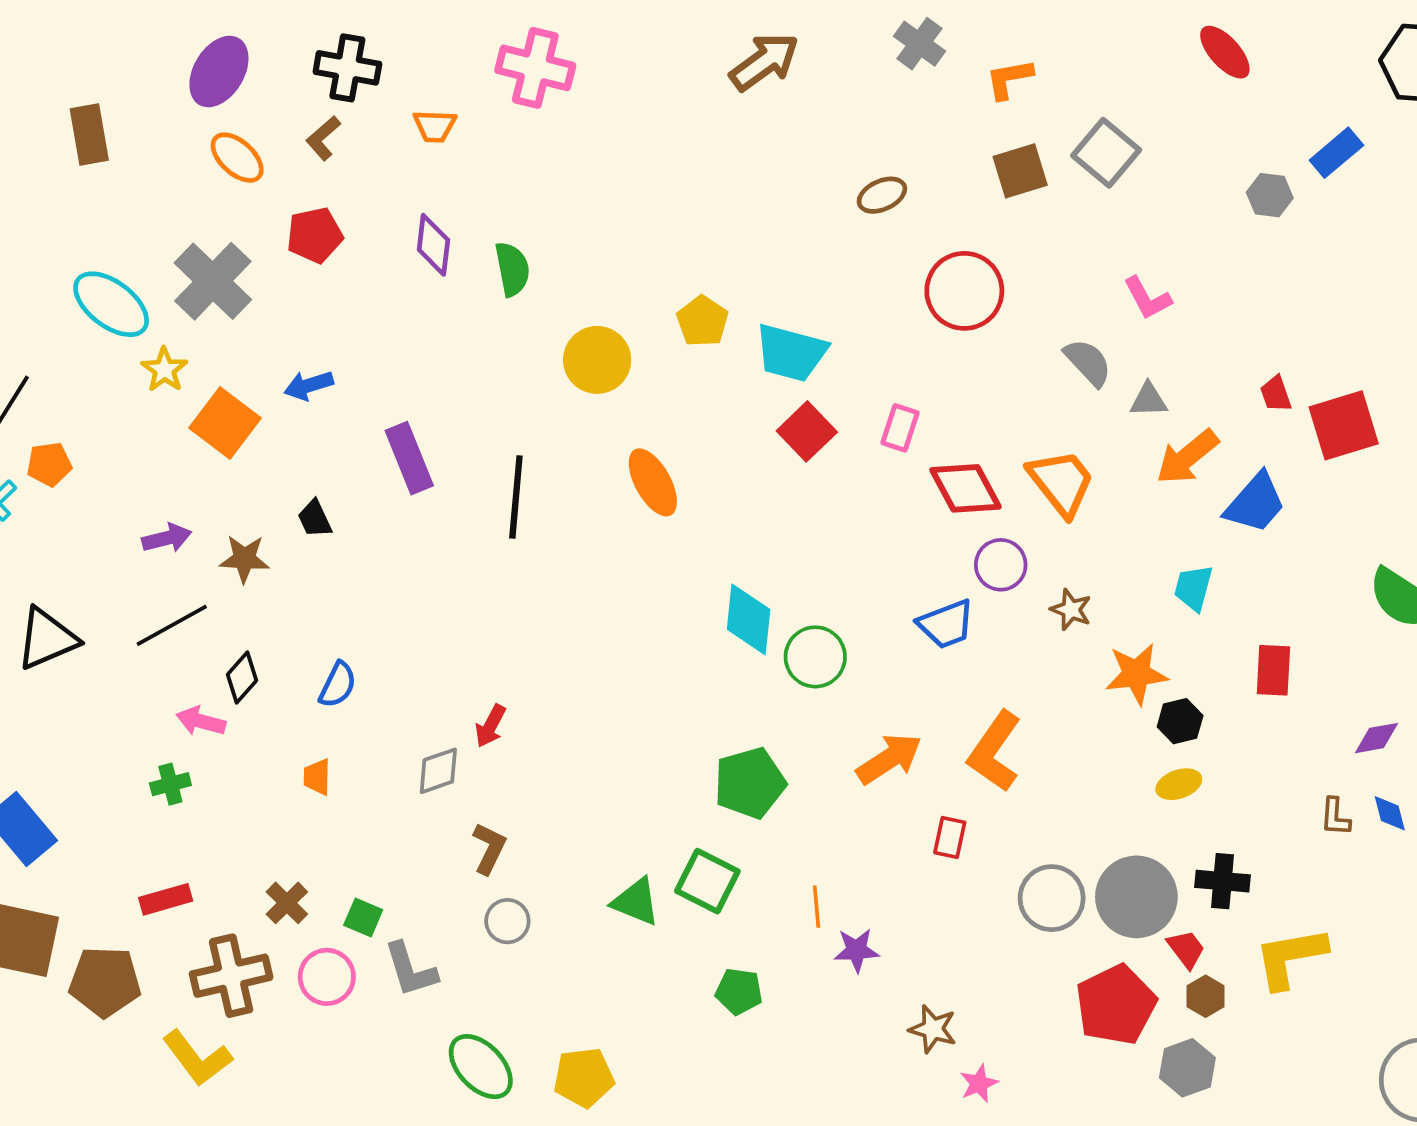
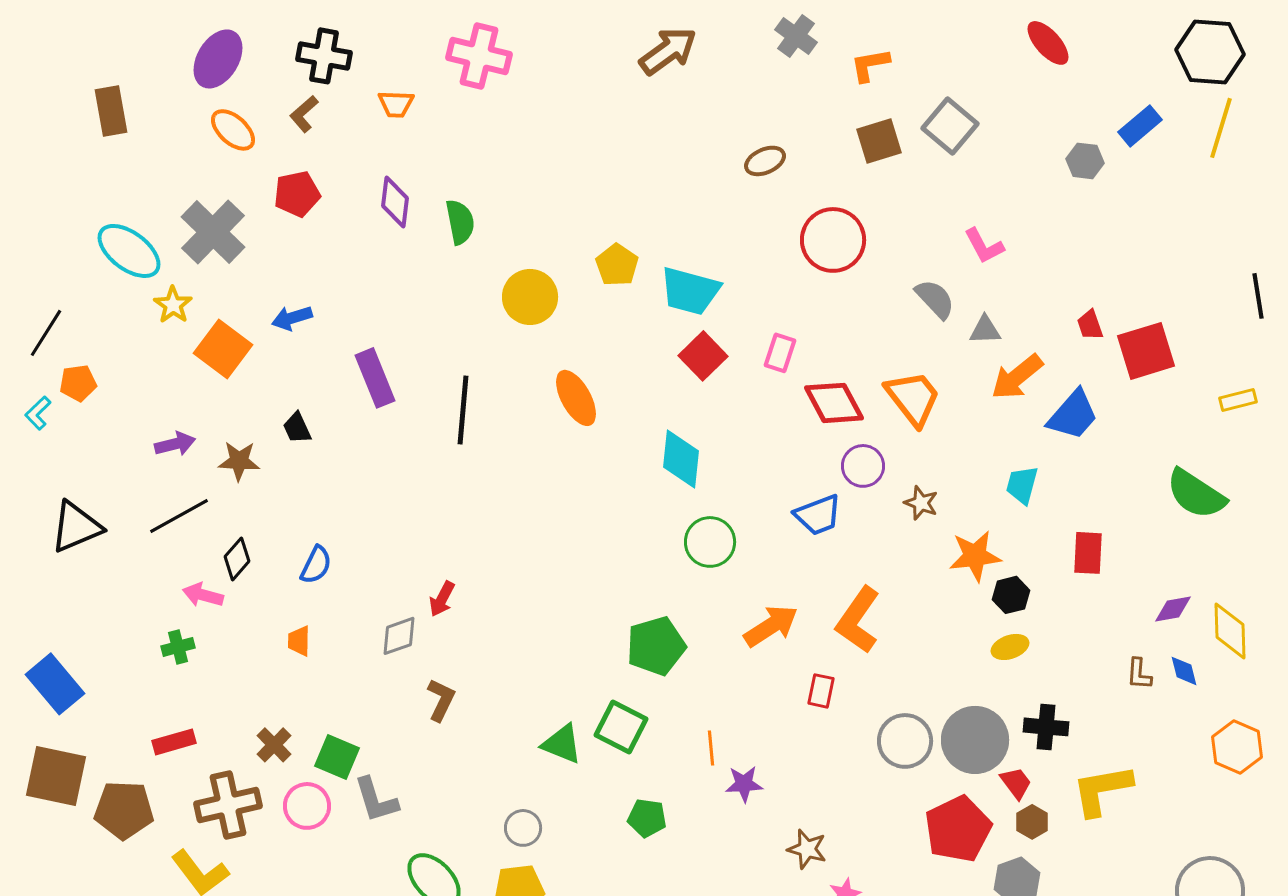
cyan diamond: (749, 619) -> (681, 459), moved
green square: (363, 917) -> (337, 757), size x1.4
gray circle: (507, 921) -> (523, 828), moved

